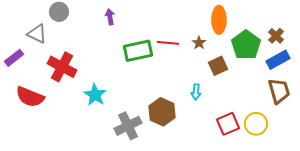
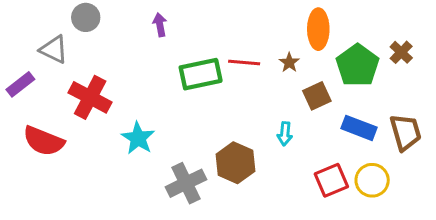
blue rectangle: (278, 60) -> (359, 128), moved, turned 50

